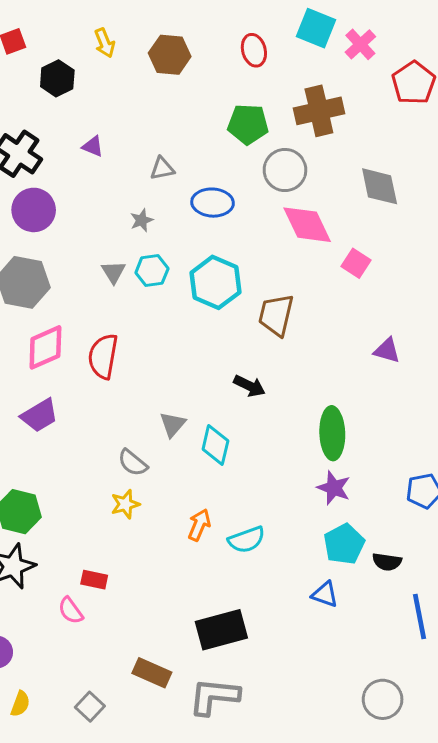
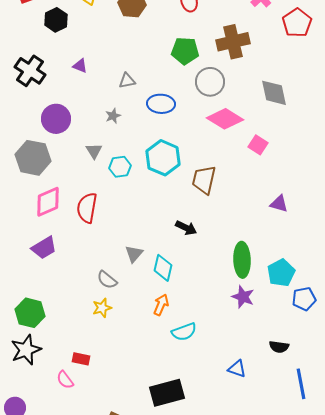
purple circle: (34, 210) -> (56, 119), moved
pink diamond: (307, 225) -> (225, 119), turned -33
cyan hexagon: (152, 271) -> (120, 167), moved
orange arrow: (199, 525) -> (161, 305), moved
cyan pentagon: (344, 544) -> (281, 273), moved

